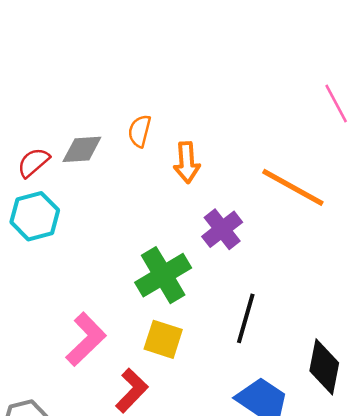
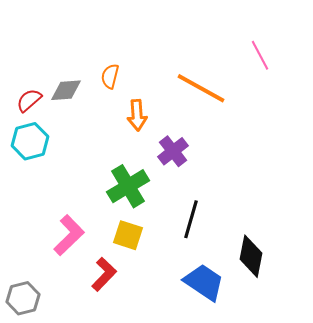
orange arrow: (187, 162) -> (137, 115), moved
orange line: (293, 187) -> (201, 88), moved

